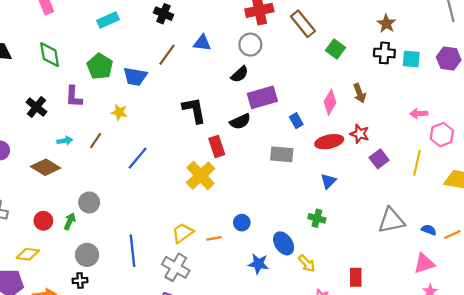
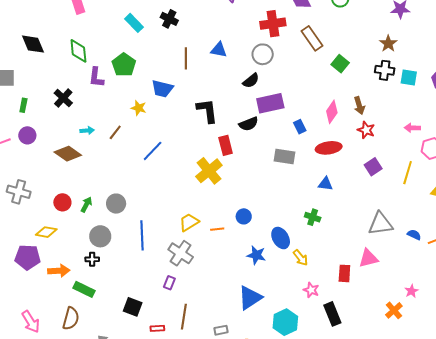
black cross: (164, 14) -> (169, 19), moved
cyan rectangle: (108, 20) -> (134, 23), turned 66
brown line: (167, 55) -> (186, 58), turned -40
blue trapezoid: (135, 77) -> (162, 89), moved
purple L-shape: (74, 97) -> (96, 77), moved
red star: (360, 134) -> (366, 130), moved
blue triangle: (328, 181) -> (325, 184), turned 49
gray circle: (89, 202) -> (116, 204), moved
pink triangle: (424, 263) -> (368, 258), moved

